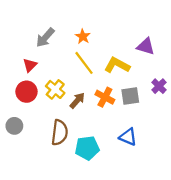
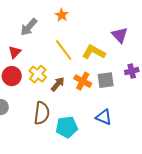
orange star: (83, 36) -> (62, 15), moved
purple triangle: (146, 46) -> (120, 35), turned 30
purple cross: (159, 86) -> (132, 71), turned 32

